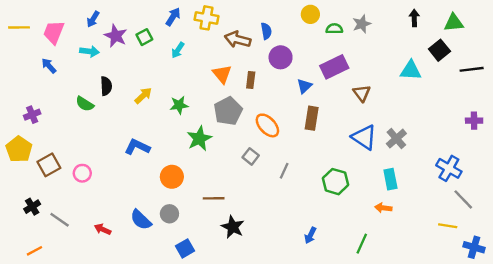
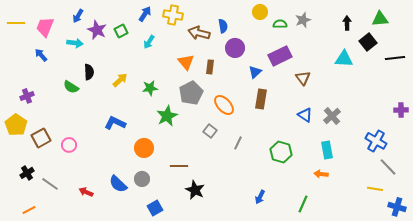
black arrow: (414, 18) -> (347, 23), moved
purple cross: (474, 121) -> (401, 110), moved
blue triangle: (364, 137) -> (305, 115), size x0.7

